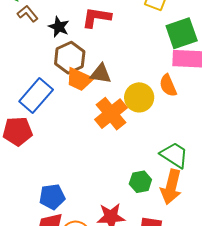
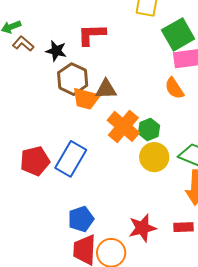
blue rectangle: (36, 95) -> (71, 159), moved
yellow circle: (139, 97) -> (154, 157), moved
green hexagon: (140, 182) -> (149, 130), moved

